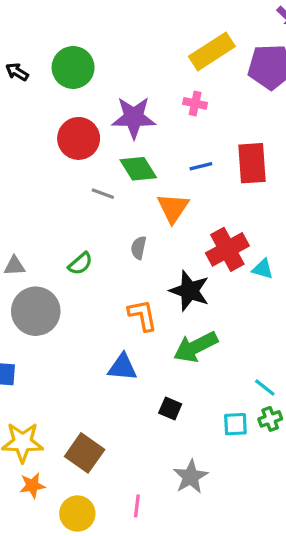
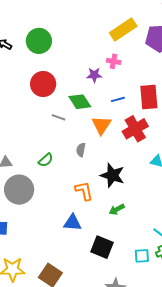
purple star: (134, 118) -> (94, 75), moved, size x0.6
red cross: (227, 249) -> (135, 129), moved
green arrow: (196, 347) -> (117, 209), size x0.6
black square: (170, 408) -> (102, 247), size x1.6

